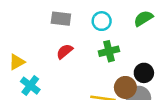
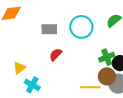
cyan circle: (102, 21) -> (81, 27), size x1.5
green cross: (109, 51) -> (107, 57), moved

